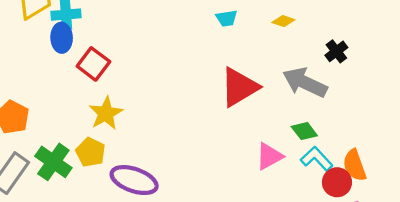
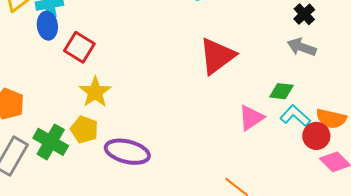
gray arrow: (305, 83) -> (302, 47), moved, size x0.7
green diamond: (304, 131) -> (281, 91), turned -40
orange semicircle: (355, 165) -> (331, 119), turned -52

